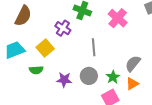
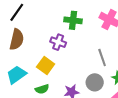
gray line: (94, 47) -> (102, 57), moved

